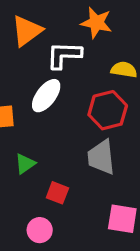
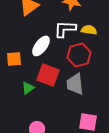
white L-shape: (64, 55) -> (65, 29), moved
red square: (57, 193) -> (48, 75), moved, size x1.6

